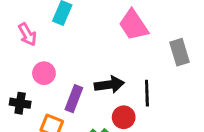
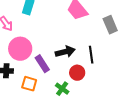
pink circle: (44, 73) -> (20, 49), size x1.5
purple rectangle: (74, 99) -> (42, 64), turned -48

